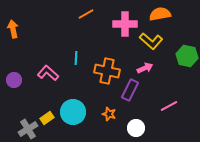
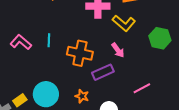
pink arrow: (145, 68) -> (118, 50), turned 77
pink L-shape: (48, 73) -> (21, 42), moved
purple rectangle: (130, 90) -> (103, 72), turned 40

